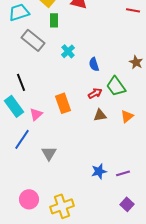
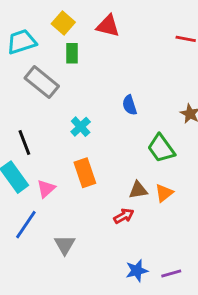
cyan cross: (68, 51) -> (81, 127), moved
blue semicircle: (94, 64) -> (130, 105), moved
red arrow: (95, 93) -> (124, 216), moved
orange triangle: (127, 116) -> (164, 193), moved

